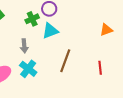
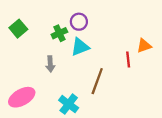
red line: (100, 68) -> (128, 59), moved
cyan cross: (28, 69) -> (69, 104), moved

